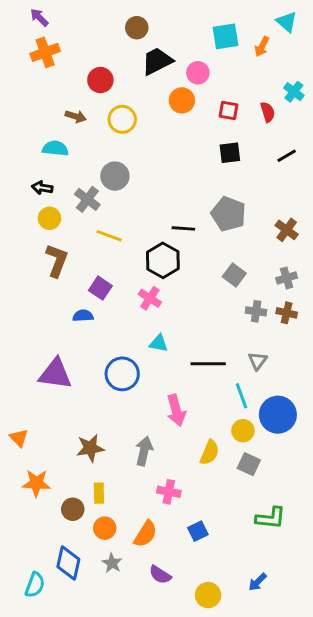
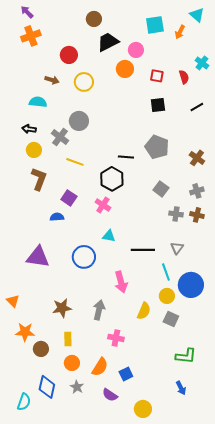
brown circle: (73, 509) -> (41, 349), moved
blue square: (198, 531) -> (126, 374), moved
blue arrow: (258, 582) -> (181, 388), moved, turned -72

